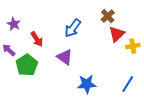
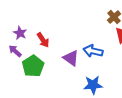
purple star: (14, 24) -> (20, 33), moved
blue arrow: (73, 28) -> (93, 51), moved, turned 66

